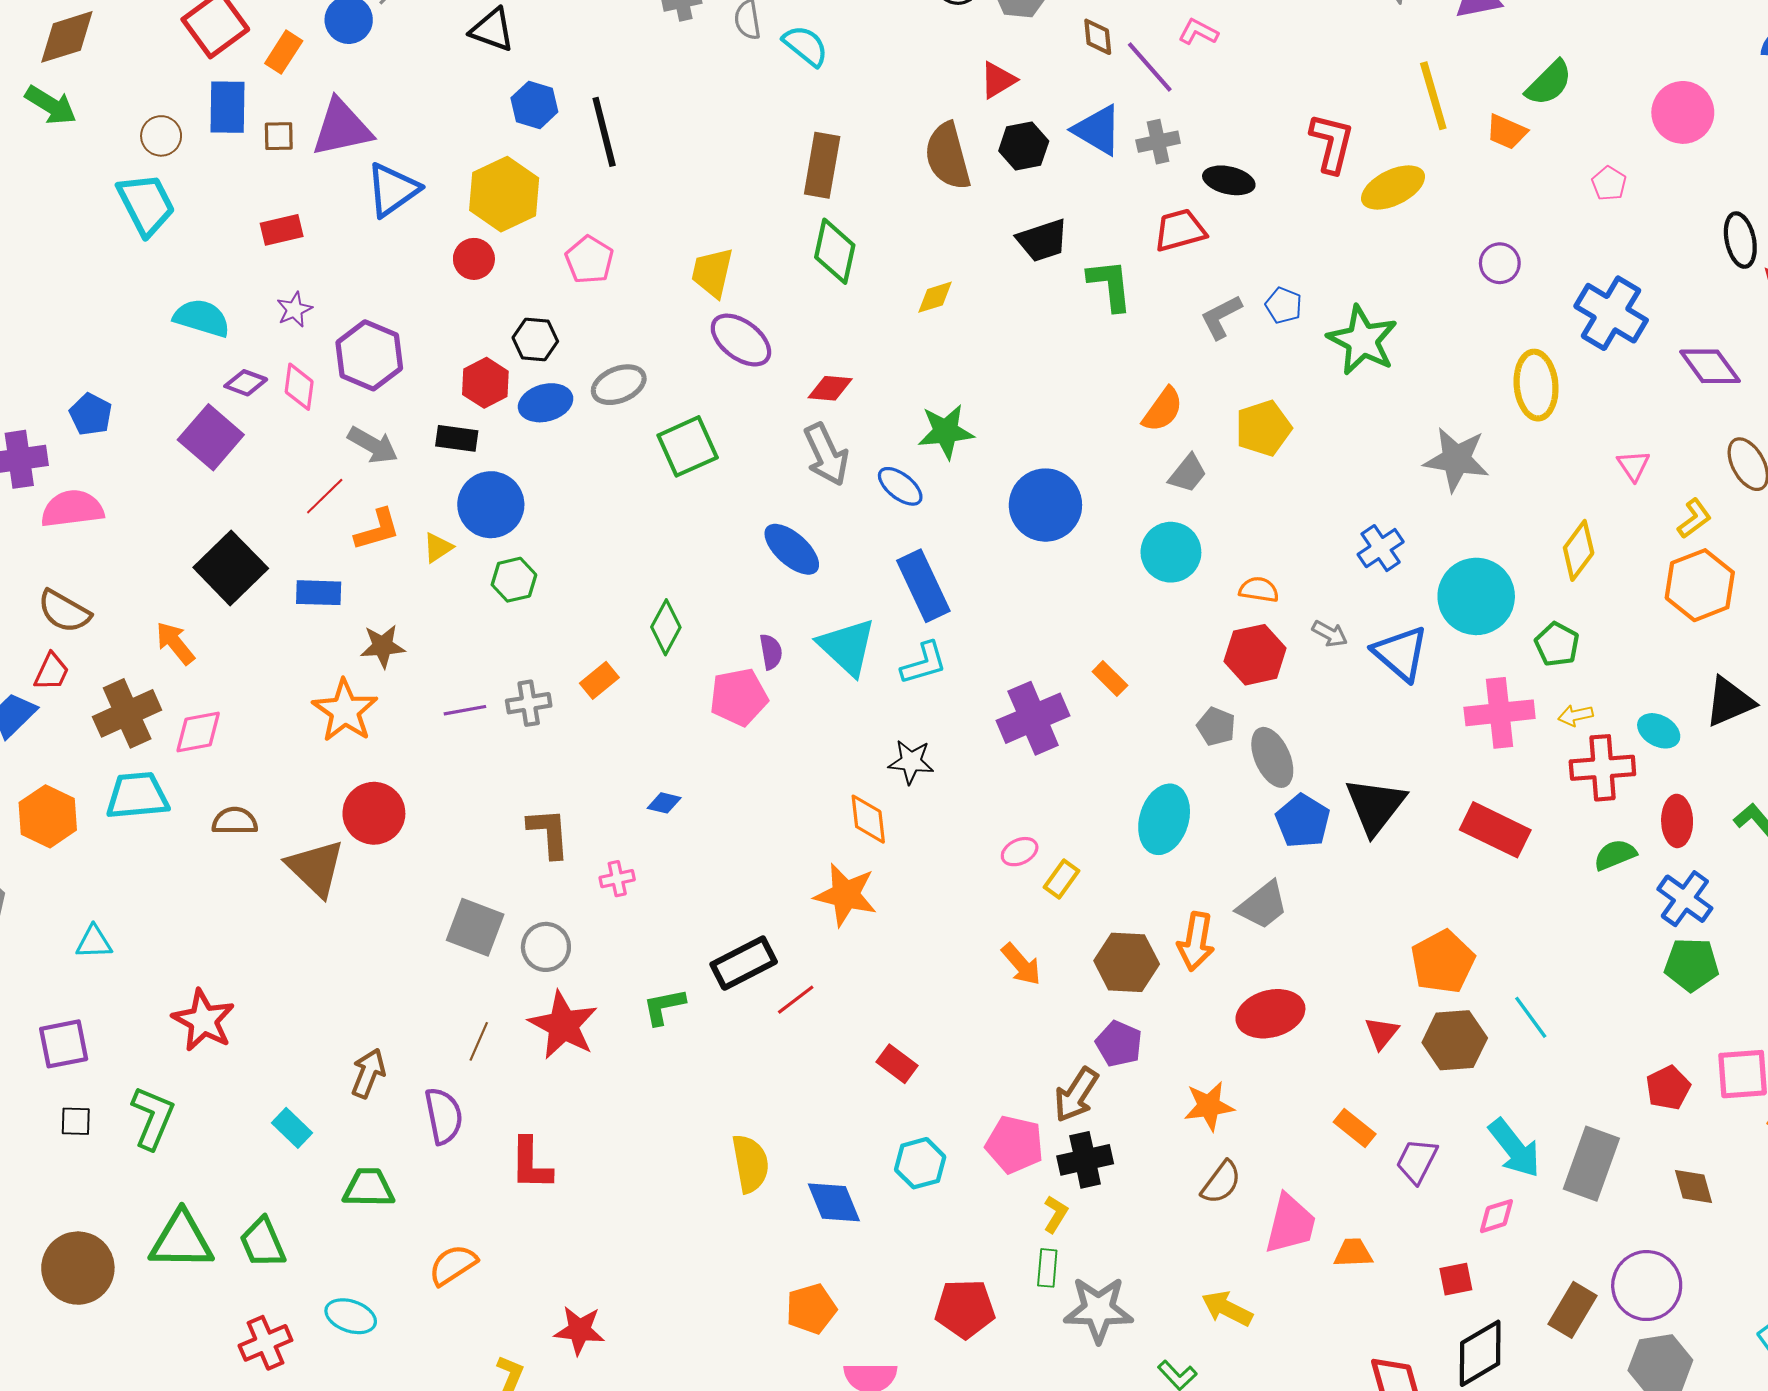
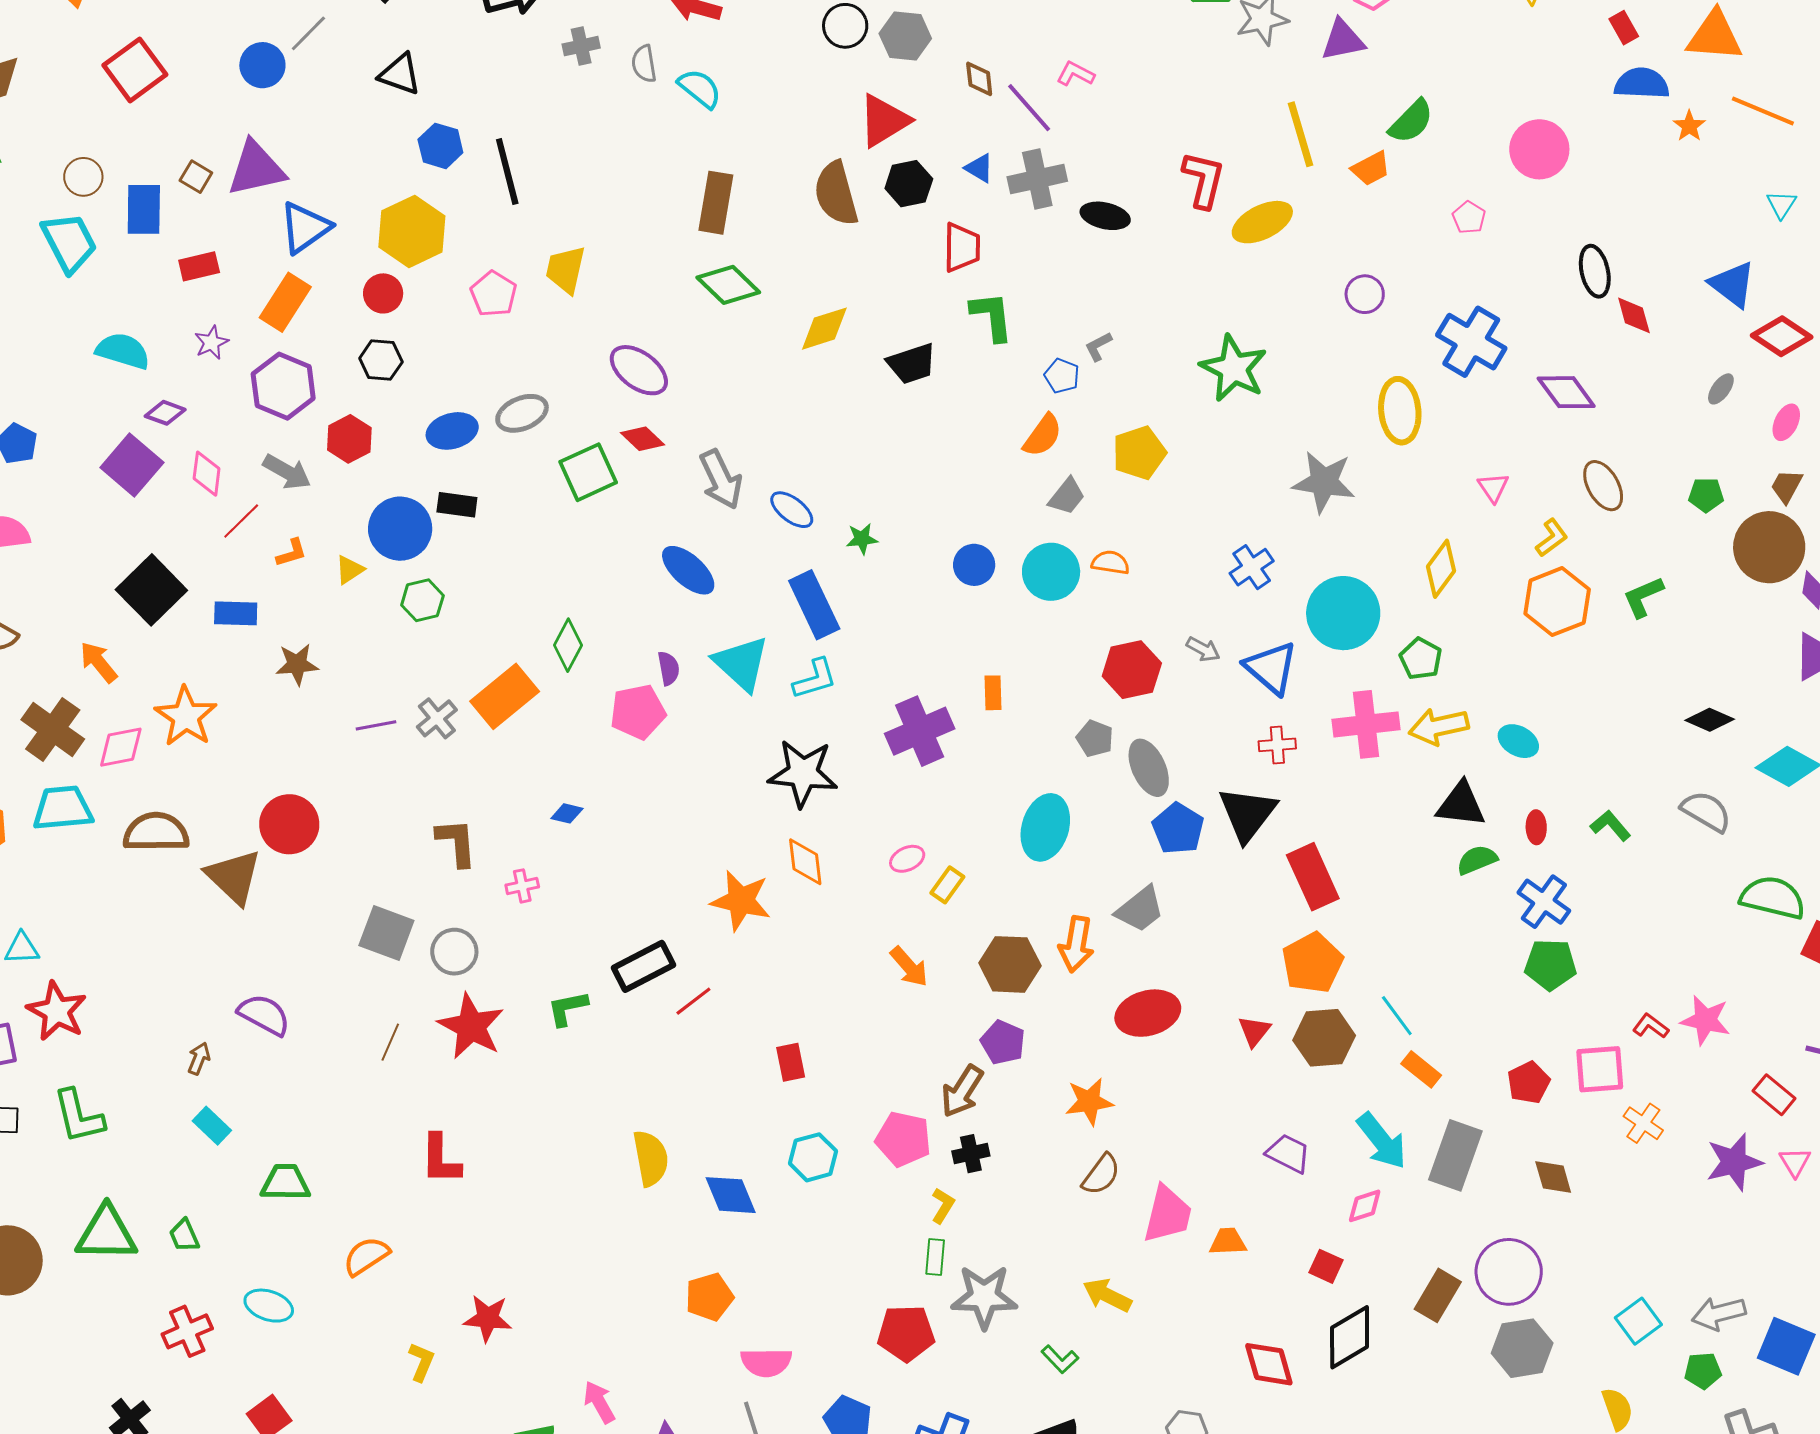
orange rectangle: (284, 52) -> (285, 302), moved, size x1.4
red triangle: (998, 80) -> (884, 121), size x1.5
blue rectangle: (228, 107) -> (144, 209), moved
blue triangle: (1097, 130) -> (979, 168), size x0.6
orange trapezoid: (1507, 132) -> (1371, 168), turned -51
brown square: (279, 136) -> (196, 177), turned 32
gray cross: (1158, 142) -> (1037, 179), size x1.4
red trapezoid: (1180, 230) -> (962, 247), moved, turned 106
black trapezoid: (1042, 240) -> (912, 364), moved
green diamond: (835, 251) -> (728, 285), turned -58
yellow trapezoid: (712, 272) -> (566, 270), moved
yellow diamond: (935, 297) -> (824, 329), size x1.4
blue pentagon: (1284, 305) -> (1062, 376), moved
gray L-shape: (1221, 317) -> (1098, 346), size x0.7
black hexagon: (535, 339) -> (381, 360), moved
red hexagon: (485, 383) -> (349, 439), moved
pink diamond: (299, 387) -> (207, 474), moved
red diamond: (830, 388) -> (642, 439), moved, turned 39
green star: (946, 432) -> (862, 539), moved, size x0.6
black rectangle: (457, 438) -> (457, 505), moved
blue circle: (1045, 505) -> (974, 565), moved, size x0.6
orange L-shape: (377, 530) -> (292, 553), size x0.7
orange semicircle: (1259, 590) -> (1110, 563), moved
orange rectangle: (1110, 678) -> (993, 693), turned 44
orange rectangle: (599, 680) -> (505, 696), size x1.8
black triangle: (1730, 702) -> (1461, 804), moved, turned 30
gray cross: (529, 703) -> (437, 718), turned -30
orange star: (345, 711) -> (186, 716), moved
brown cross: (127, 713) -> (53, 729), turned -30
yellow arrow: (1575, 715) -> (1439, 727), size x1.8
black star: (911, 762) -> (803, 773), size x1.6
red cross: (1602, 768) -> (1277, 745), moved, size x0.6
orange diamond: (868, 819) -> (805, 862), moved
brown semicircle: (235, 821) -> (156, 832), size x1.5
red ellipse: (1677, 821) -> (1536, 827), size x0.7
red rectangle: (1495, 830) -> (1313, 877), moved, turned 40
red star: (203, 1020) -> (57, 1011), moved
red rectangle: (897, 1064) -> (791, 1062), turned 42
brown arrow: (368, 1073) -> (199, 1058), moved, size x0.7
purple semicircle: (444, 1116) -> (264, 1015), moved, turned -50
green L-shape: (153, 1118) -> (79, 1116), turned 144
orange rectangle: (1355, 1128) -> (1421, 1069), moved
black cross: (1085, 1160) -> (971, 1154), size x0.7
purple trapezoid: (1417, 1161) -> (1288, 1153), turned 90
green trapezoid: (263, 1243) -> (184, 1235), size x0.7
red square: (1456, 1279) -> (1326, 1266), turned 36
red pentagon: (965, 1309) -> (906, 1333), moved

